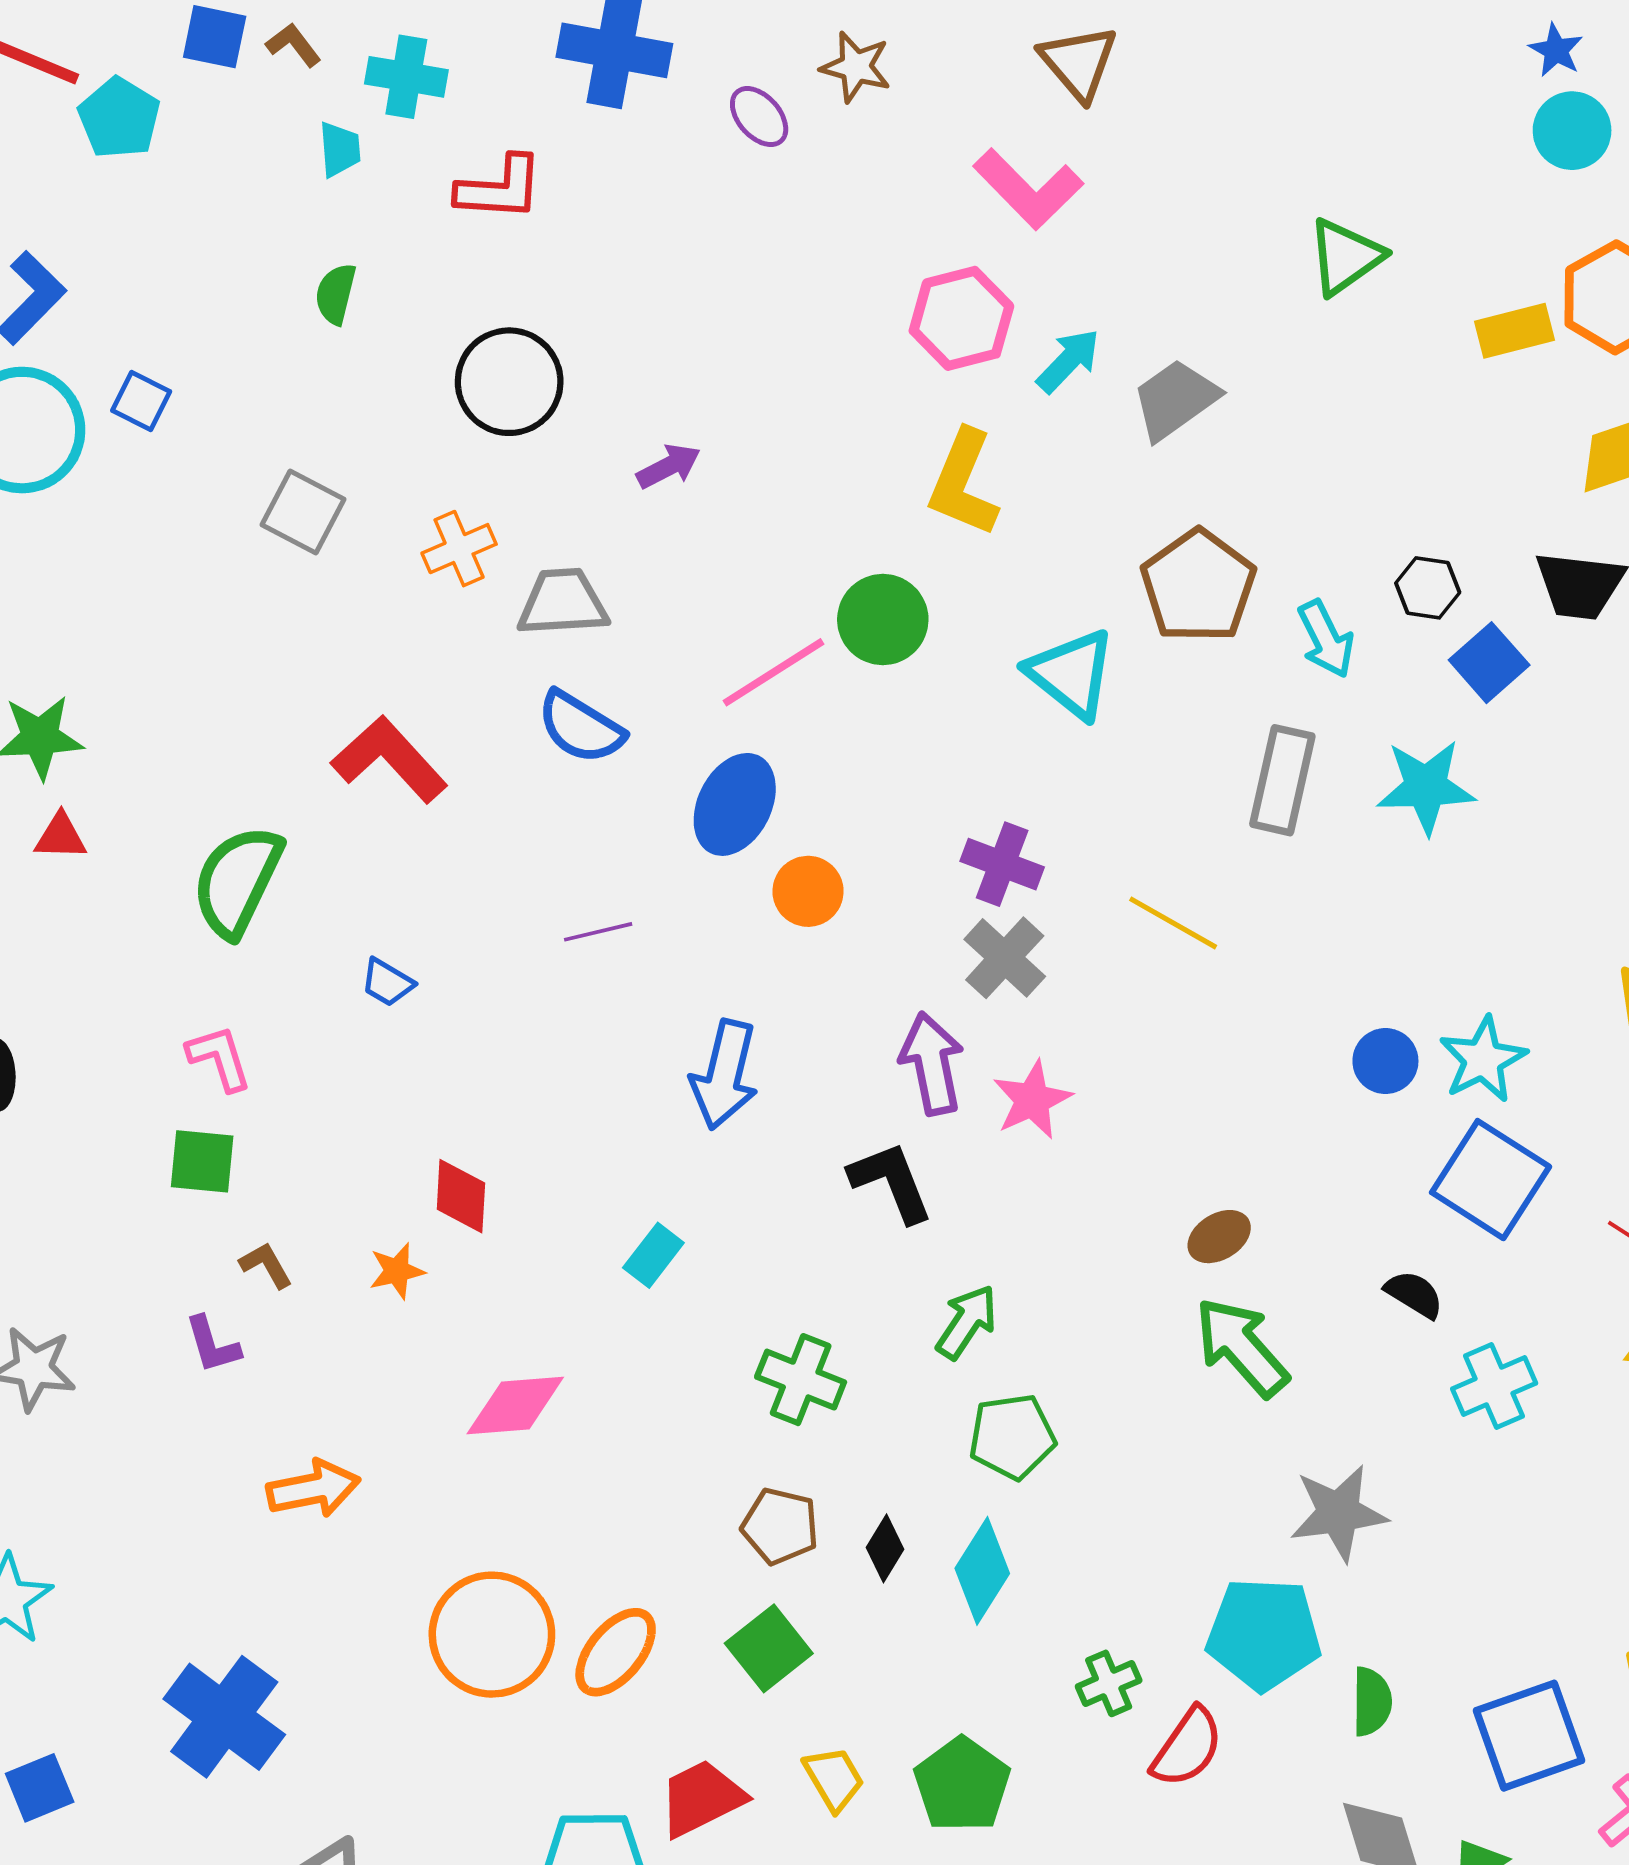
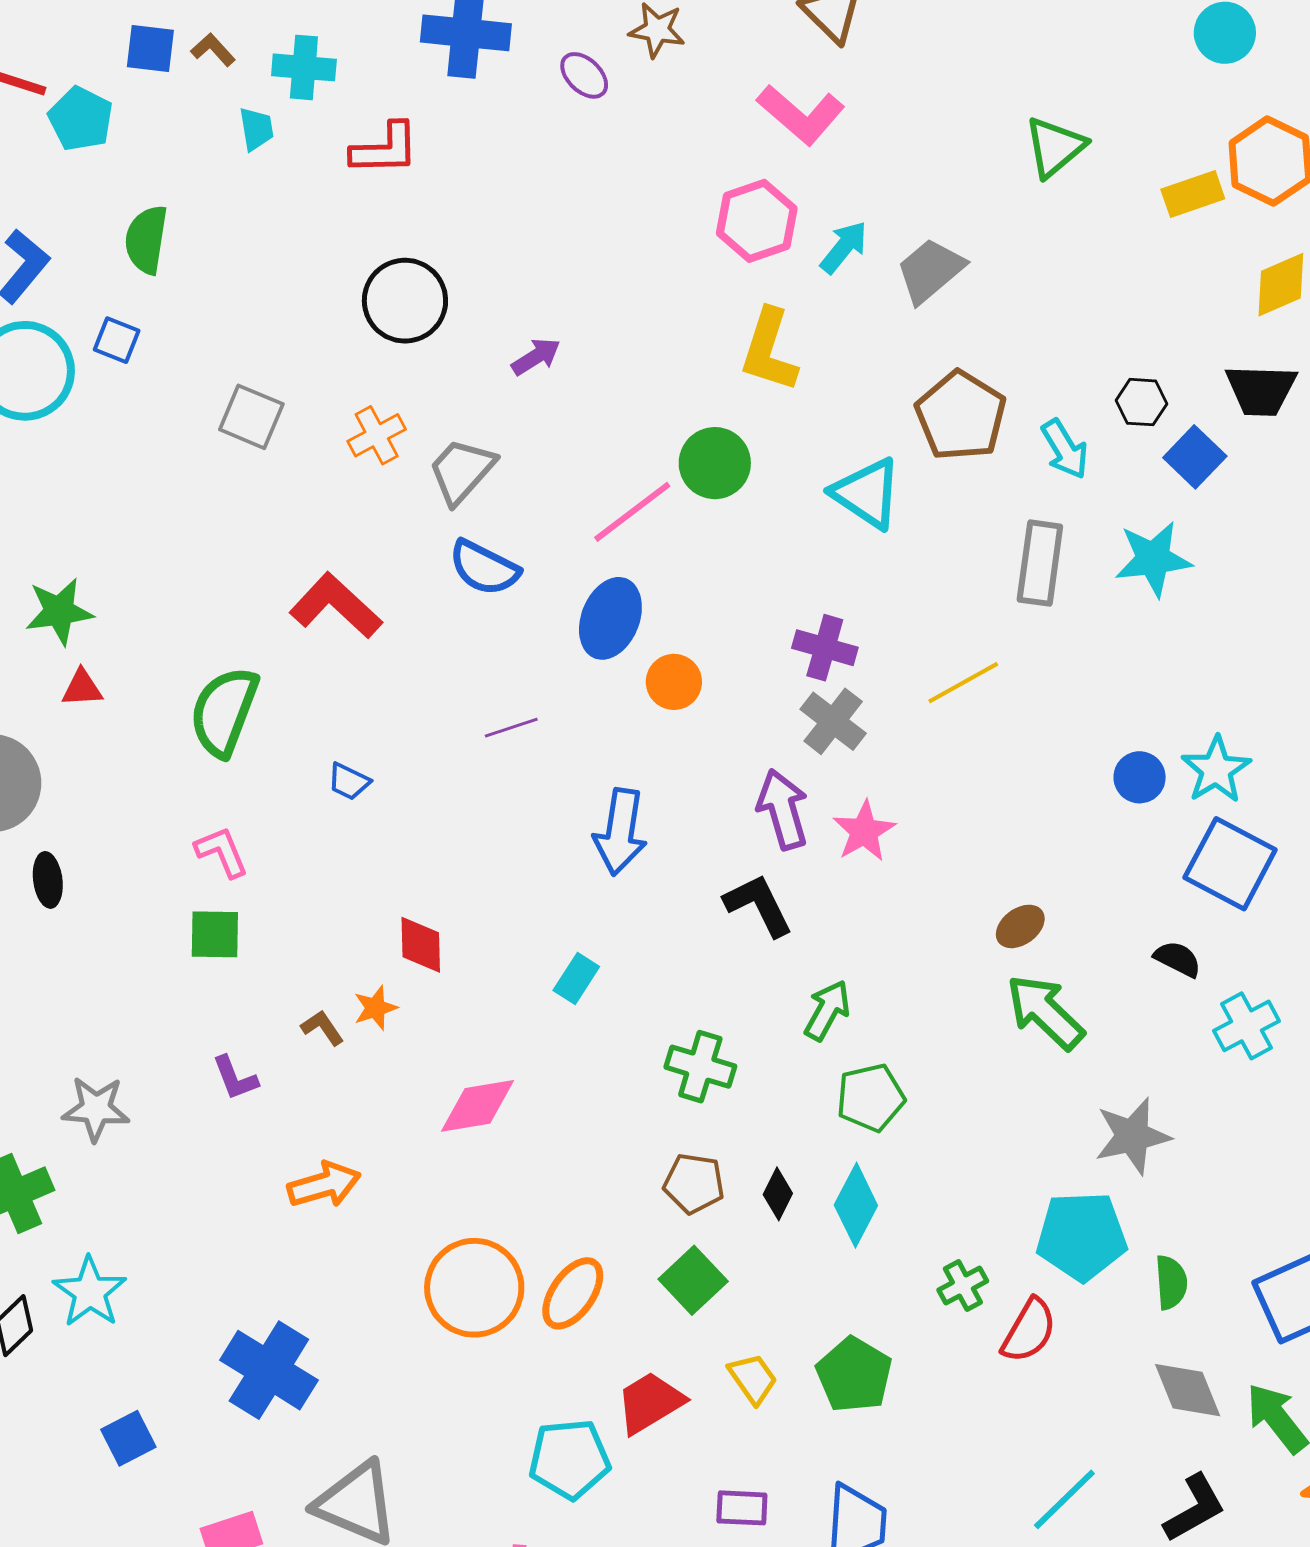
green semicircle: (336, 294) -> (146, 240), moved, size x1.4
gray trapezoid: (563, 603) -> (462, 471), turned -40
yellow line: (1173, 923) -> (963, 683), turned -54
brown L-shape: (266, 1265) -> (322, 1028), moved

